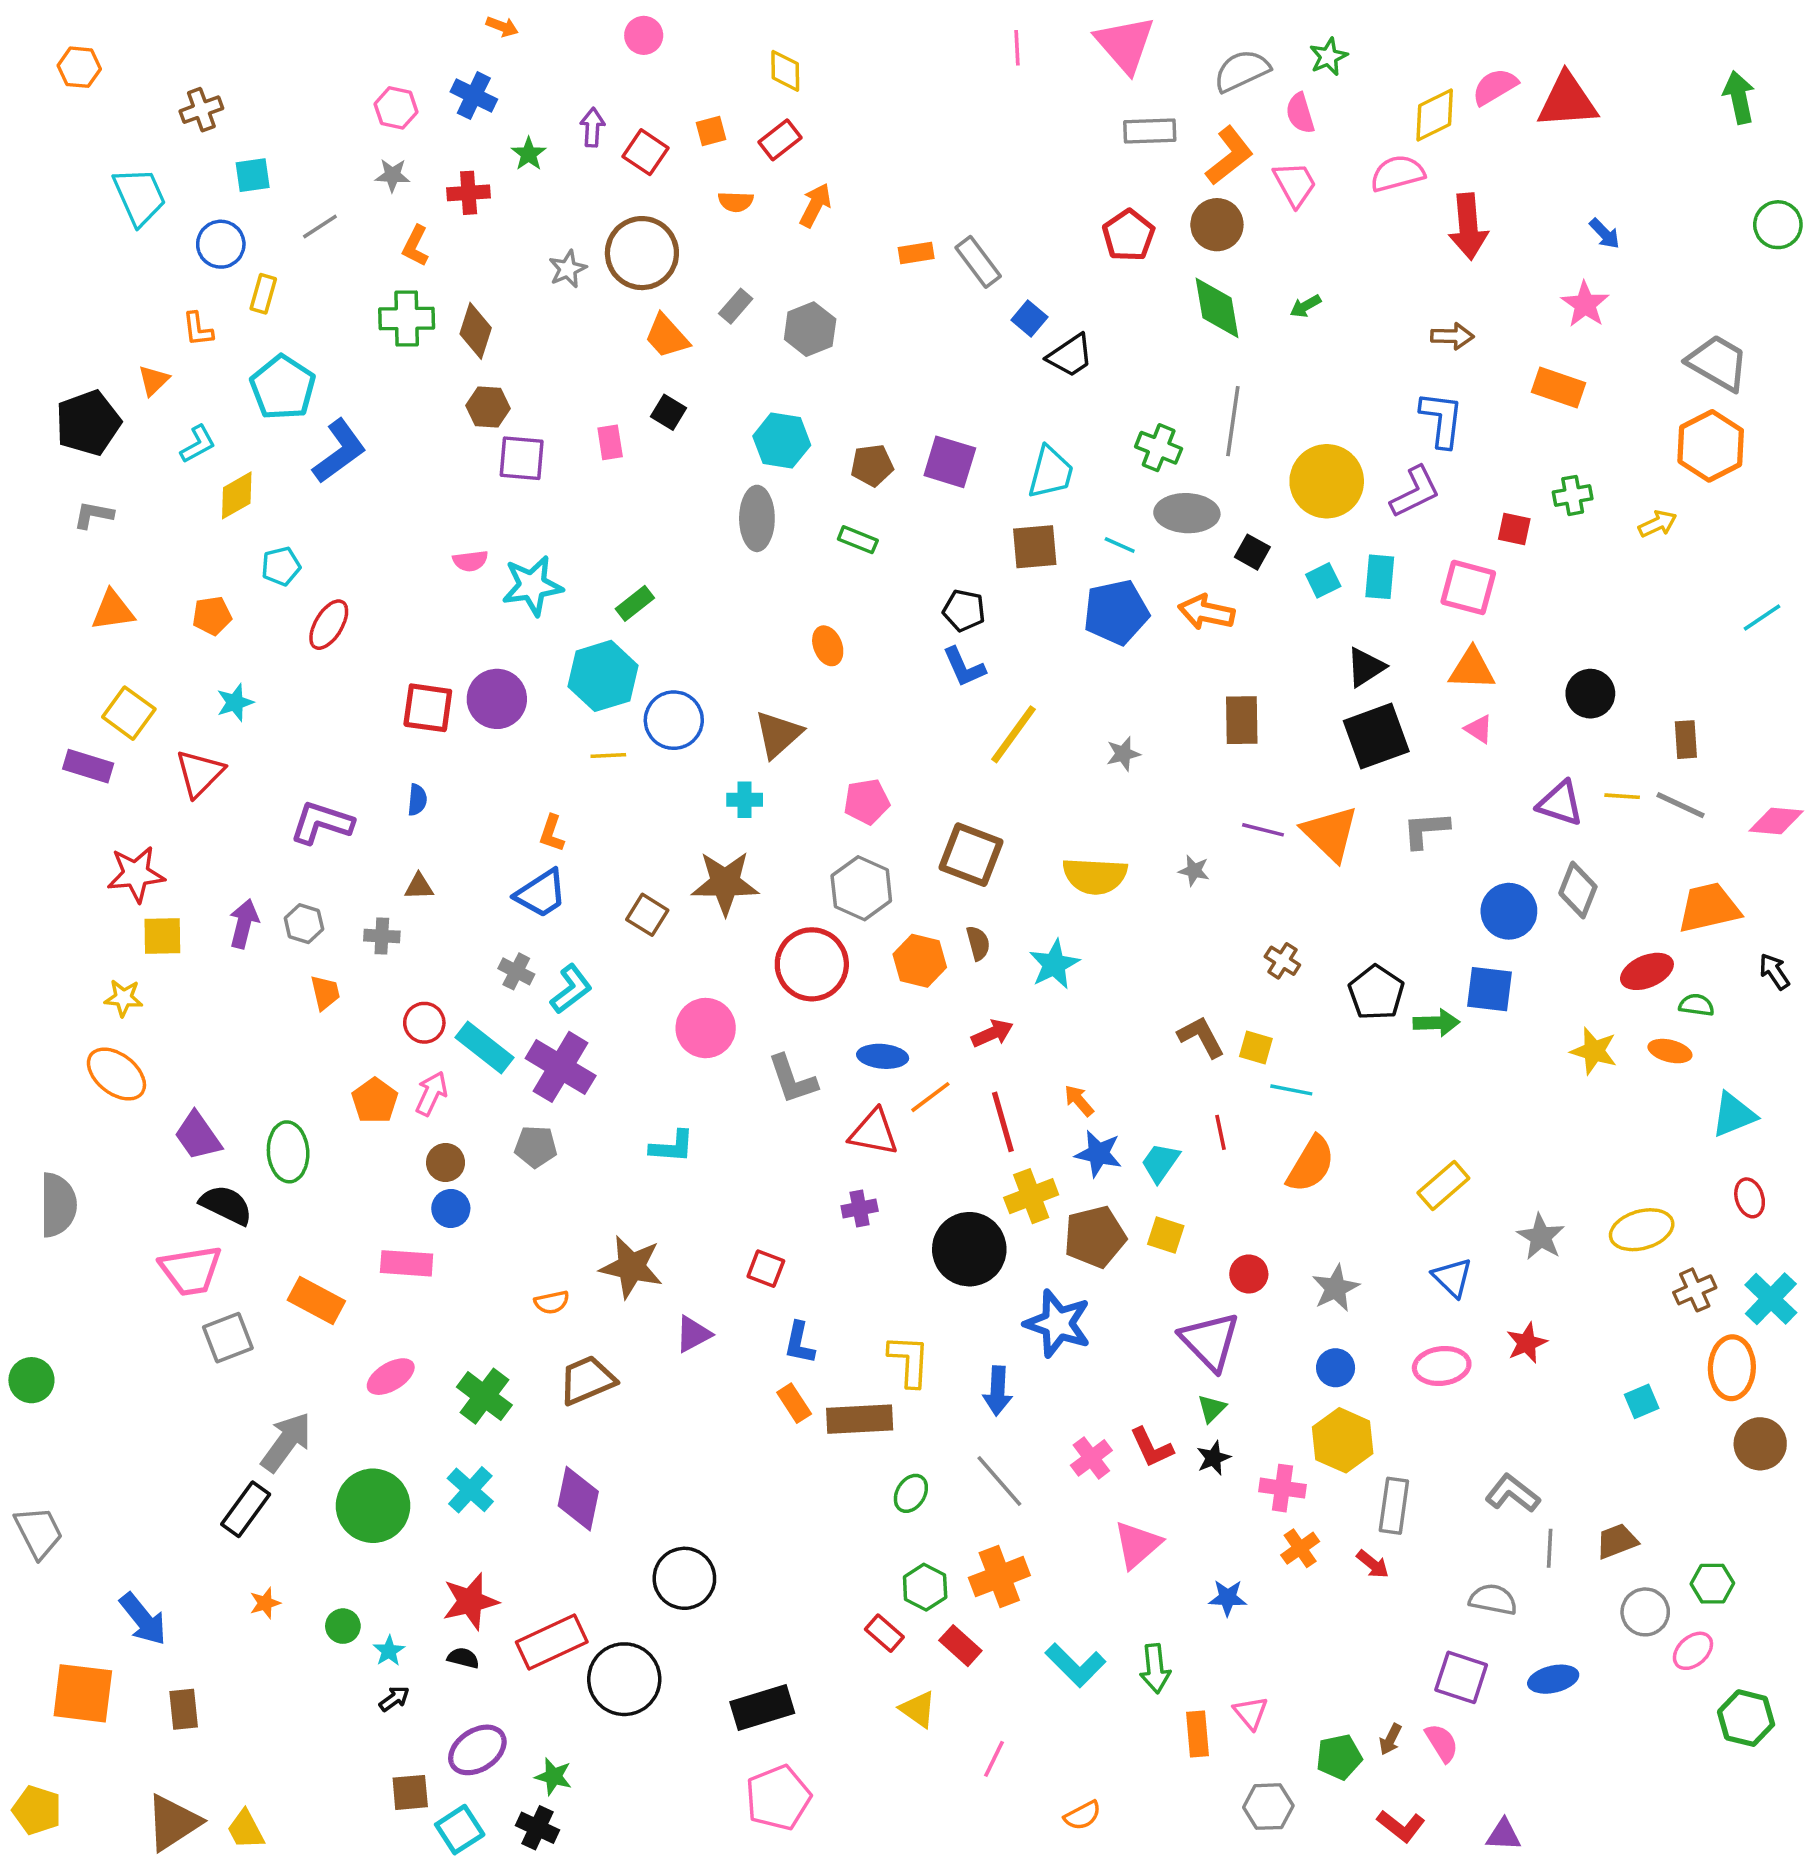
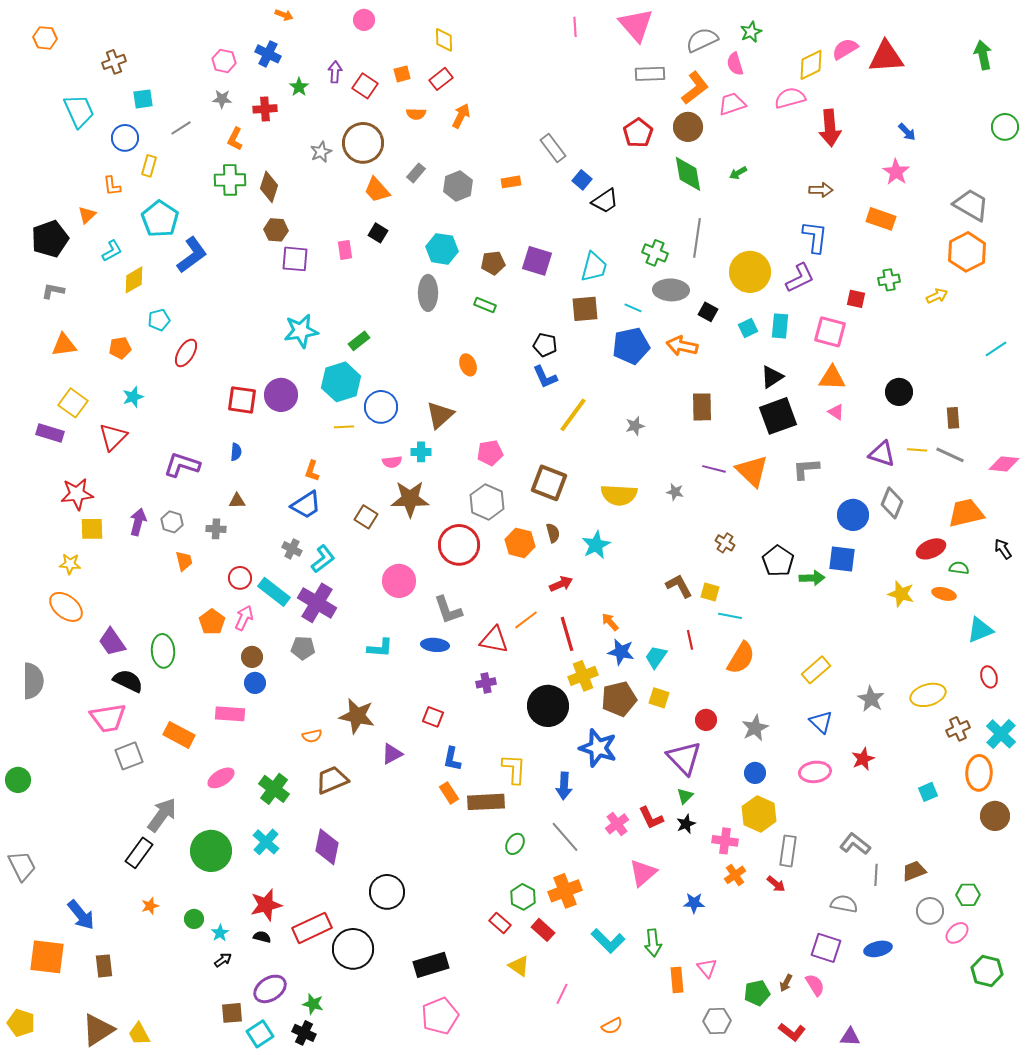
pink trapezoid: (1295, 184) -> (732, 104), turned -80
orange rectangle: (916, 253) -> (511, 182), moved
pink semicircle: (470, 561) -> (392, 462), moved
blue ellipse: (883, 1056) -> (435, 645), moved

